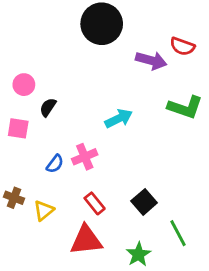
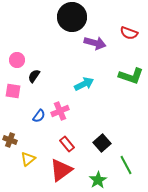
purple arrow: (151, 61) -> (95, 43), moved
yellow triangle: (44, 210) -> (28, 159), moved
red triangle: (86, 240) -> (61, 170), turned -30

